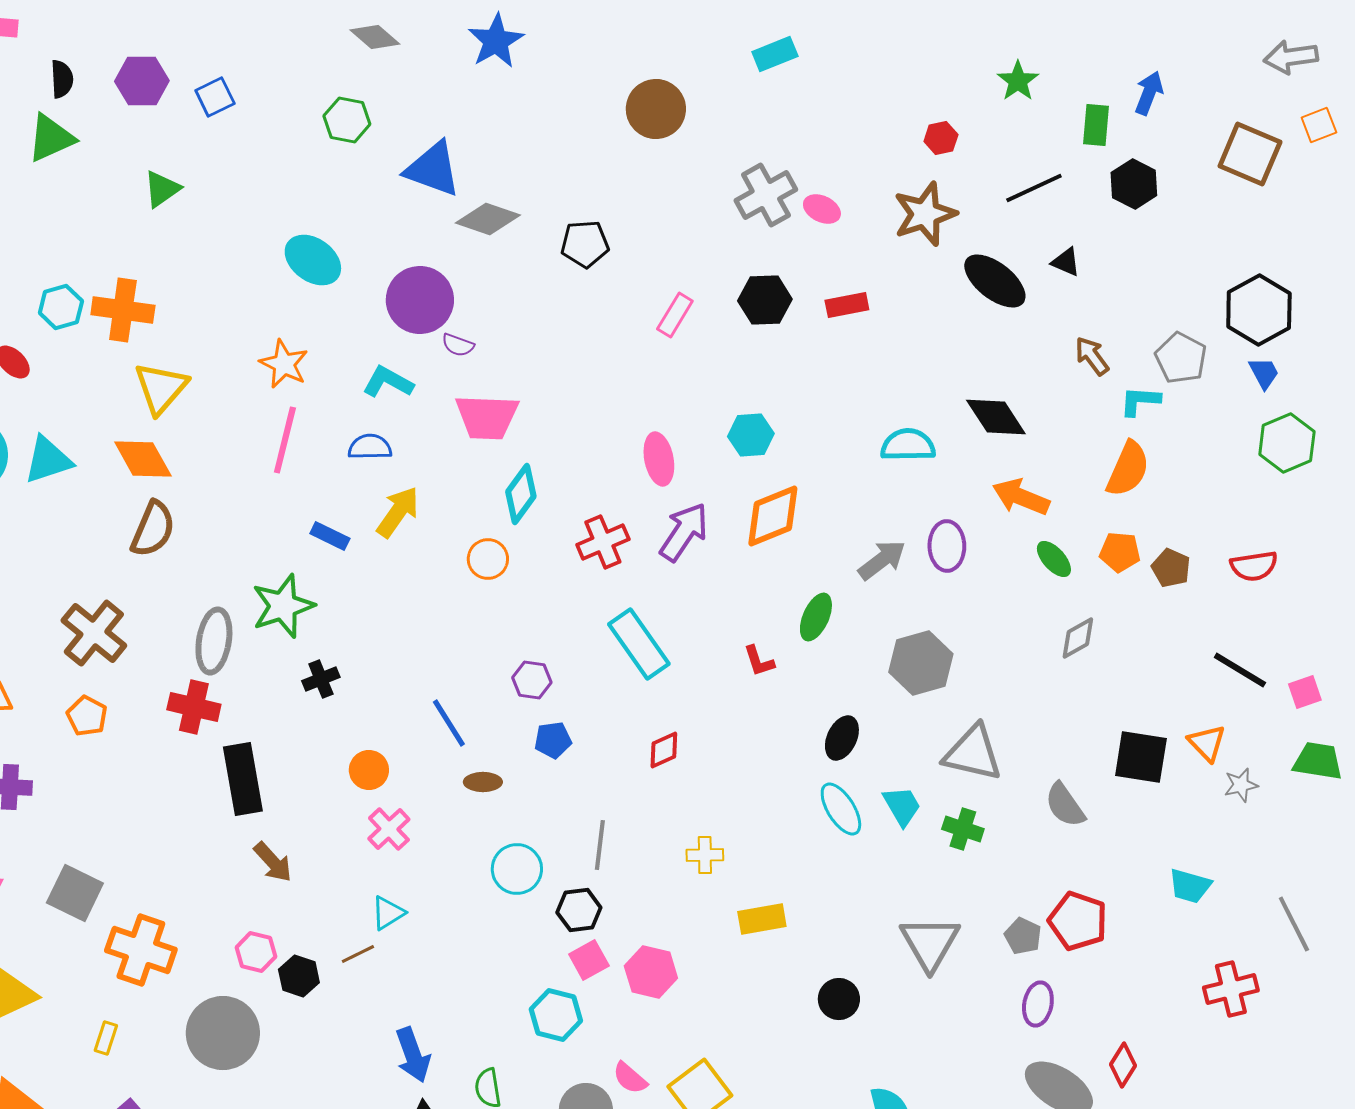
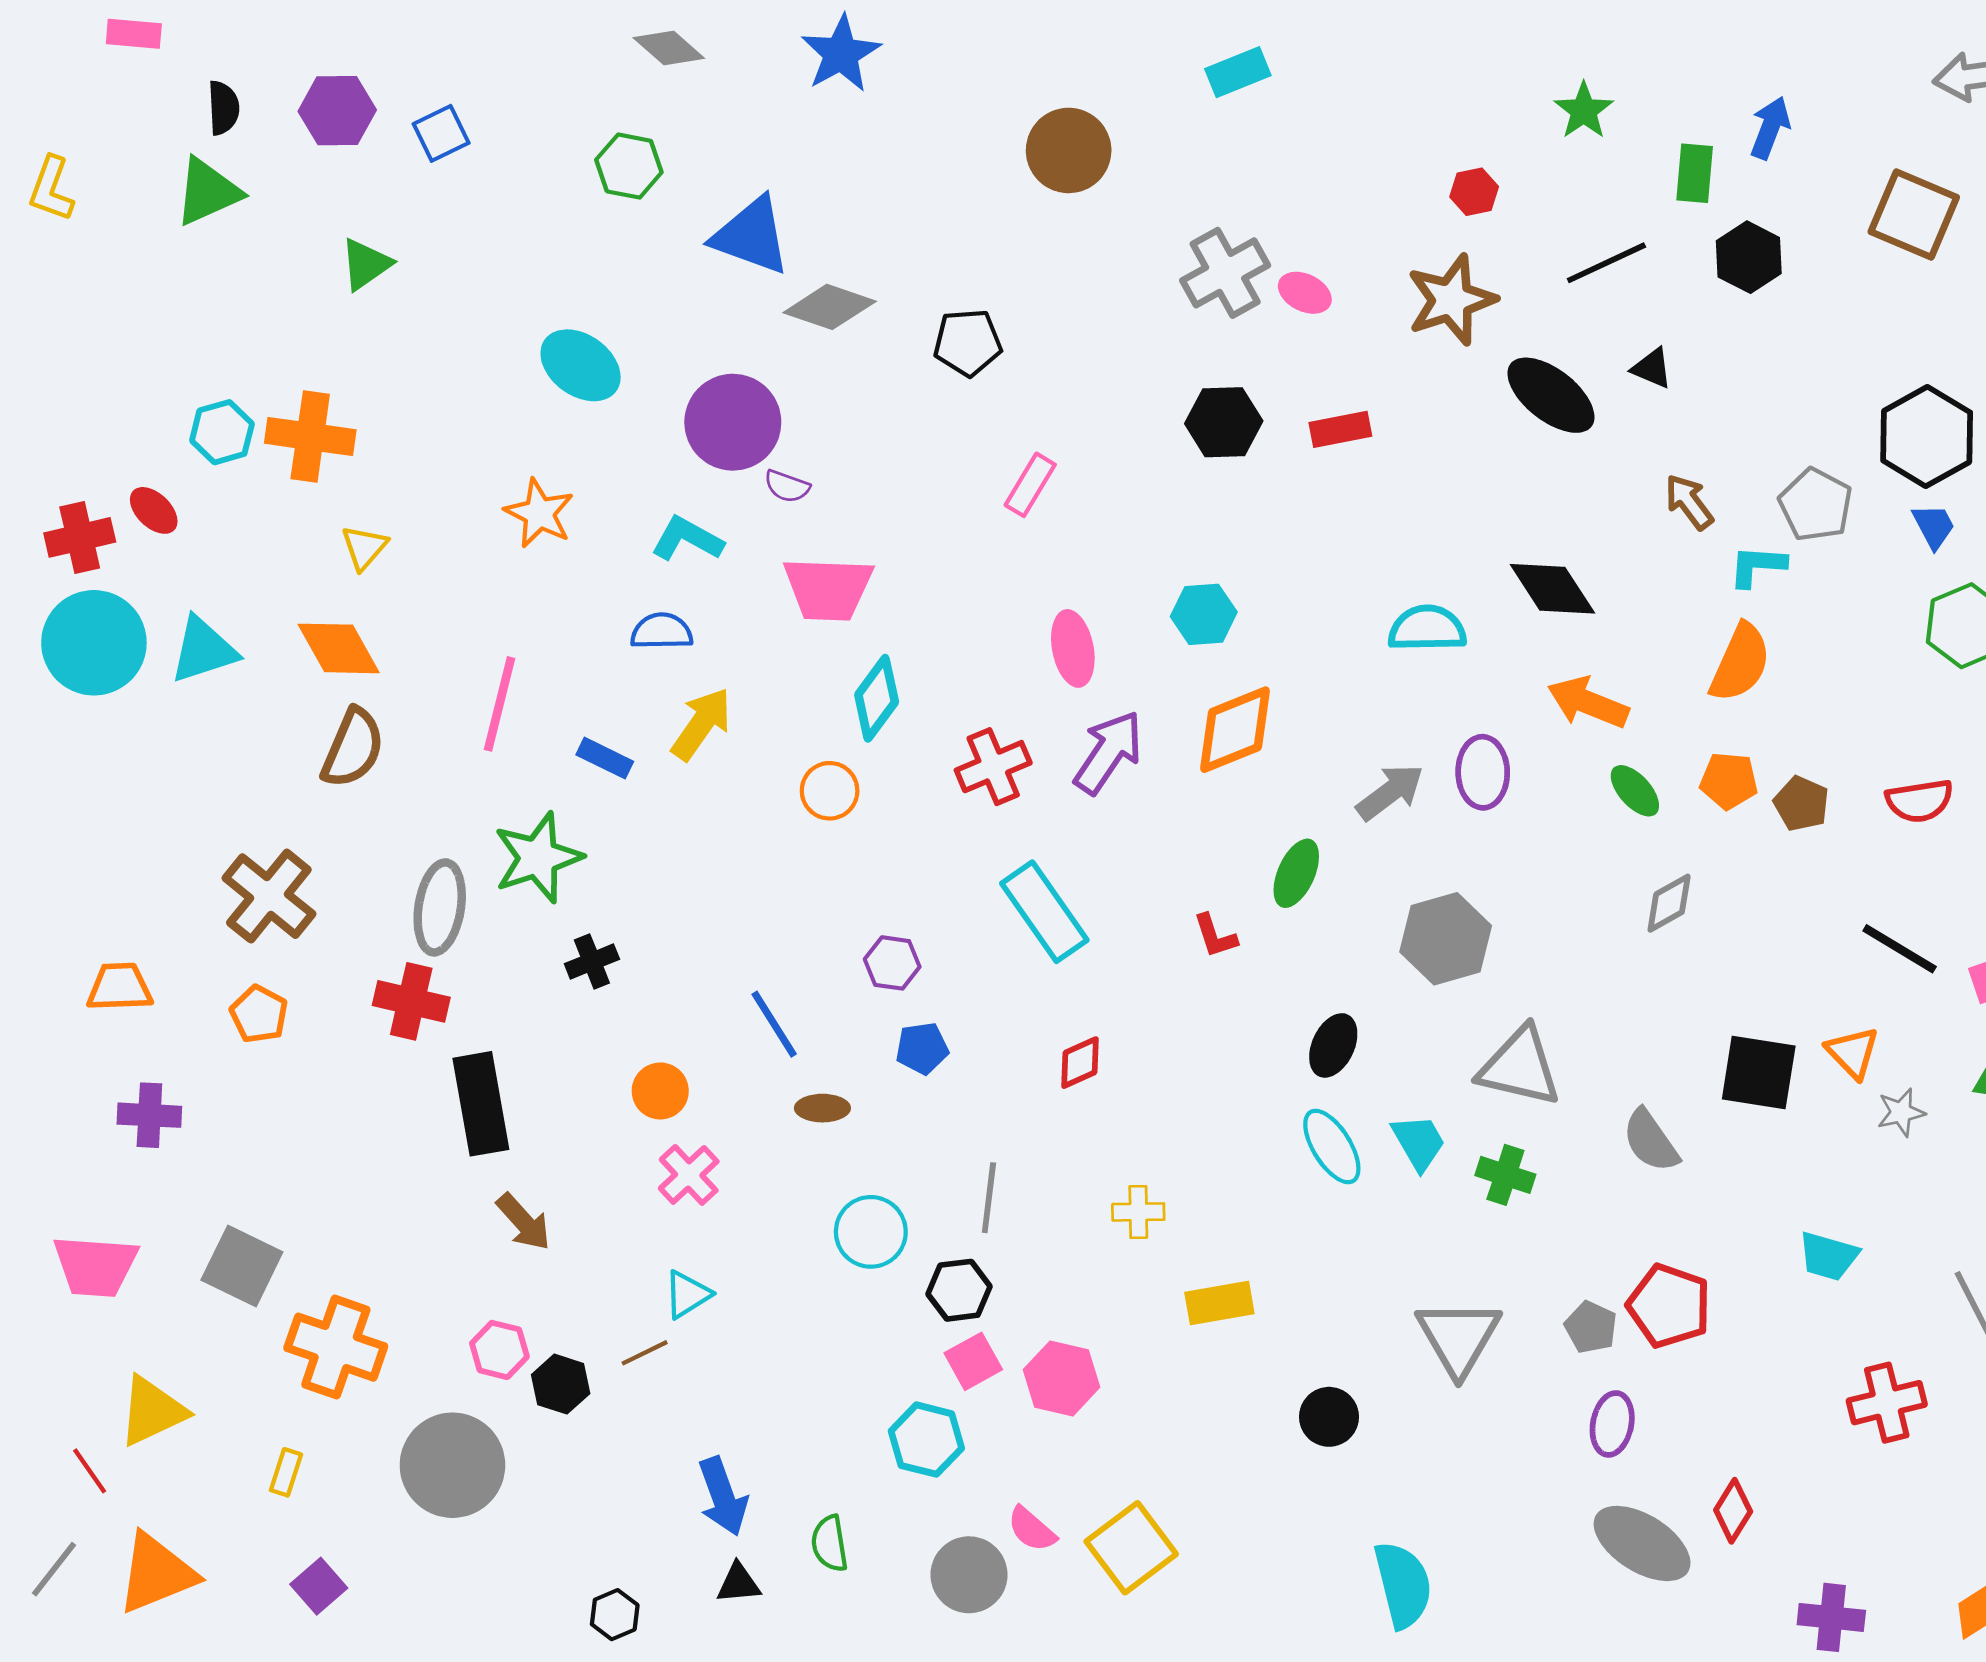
pink rectangle: (675, 315) -> (1030, 485), moved
yellow triangle: (161, 388) -> (364, 547), size x0.6
pink line: (285, 440) -> (499, 704), moved

